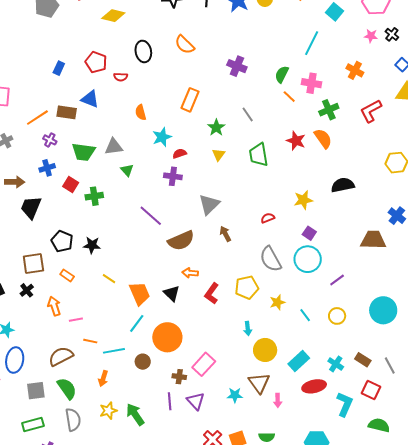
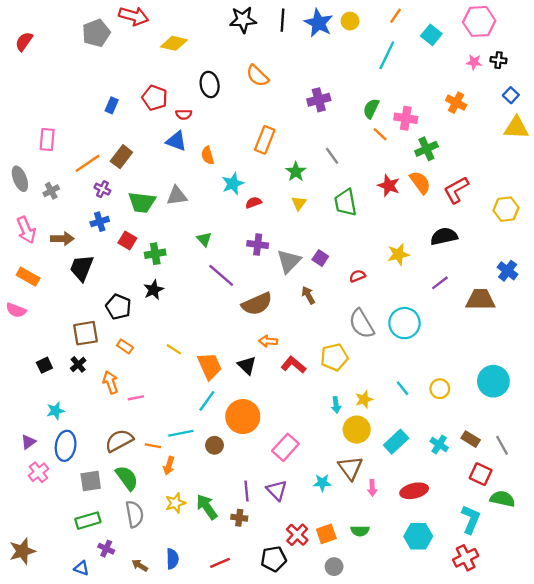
black cross: (392, 34) -> (498, 60), turned -32
cyan line: (312, 43) -> (387, 55), moved
purple cross: (237, 66) -> (319, 100), turned -36
blue triangle: (90, 99) -> (176, 141), moved
red L-shape: (371, 111) -> (456, 190), moved
brown rectangle: (67, 112) -> (121, 157), turned -60
green triangle: (127, 170) -> (204, 239), moved
purple cross: (173, 176) -> (258, 244), moved
purple square: (309, 233) -> (320, 258), moved
black star: (92, 245) -> (154, 290), moved, turned -30
purple line: (337, 280) -> (440, 283), moved
red L-shape: (212, 293) -> (293, 365), turned 95
yellow star: (277, 302) -> (364, 399), moved
orange line: (90, 341) -> (153, 446), moved
brown cross: (179, 377) -> (239, 518), moved
red ellipse: (314, 386) -> (414, 491), moved
cyan L-shape: (345, 404) -> (471, 519), moved
green semicircle: (379, 425) -> (502, 499), moved

